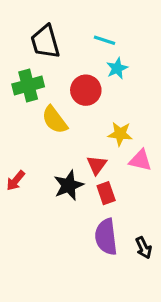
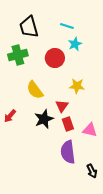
yellow semicircle: (55, 120) -> (35, 90), moved
pink triangle: (140, 160) -> (90, 130), moved
black arrow: (144, 248) -> (92, 171), moved

